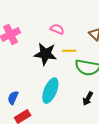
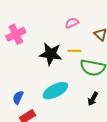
pink semicircle: (57, 29) -> (72, 23), moved, turned -48
cyan ellipse: (50, 91) -> (55, 91), turned 40

